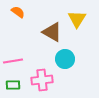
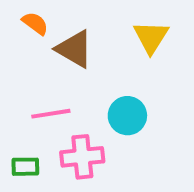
brown triangle: (52, 32) -> (74, 49), moved
pink line: (13, 61) -> (51, 114), moved

